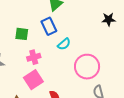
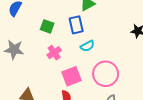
pink cross: (34, 57) -> (54, 53), turned -32
pink square: (33, 80) -> (71, 76), moved

